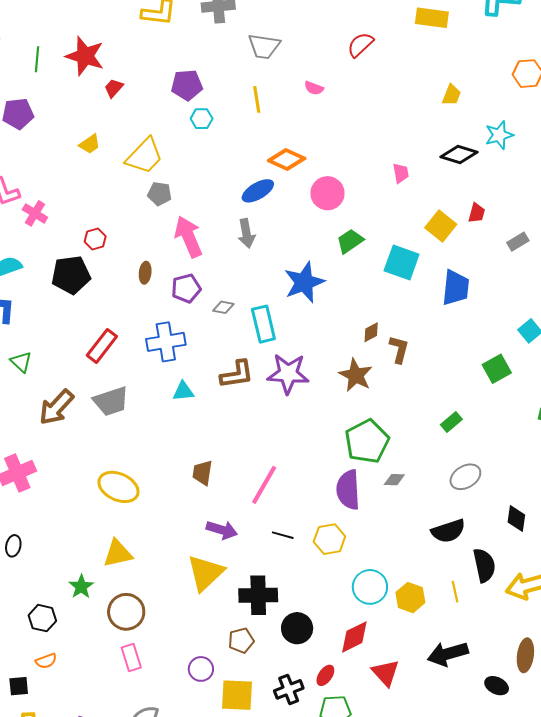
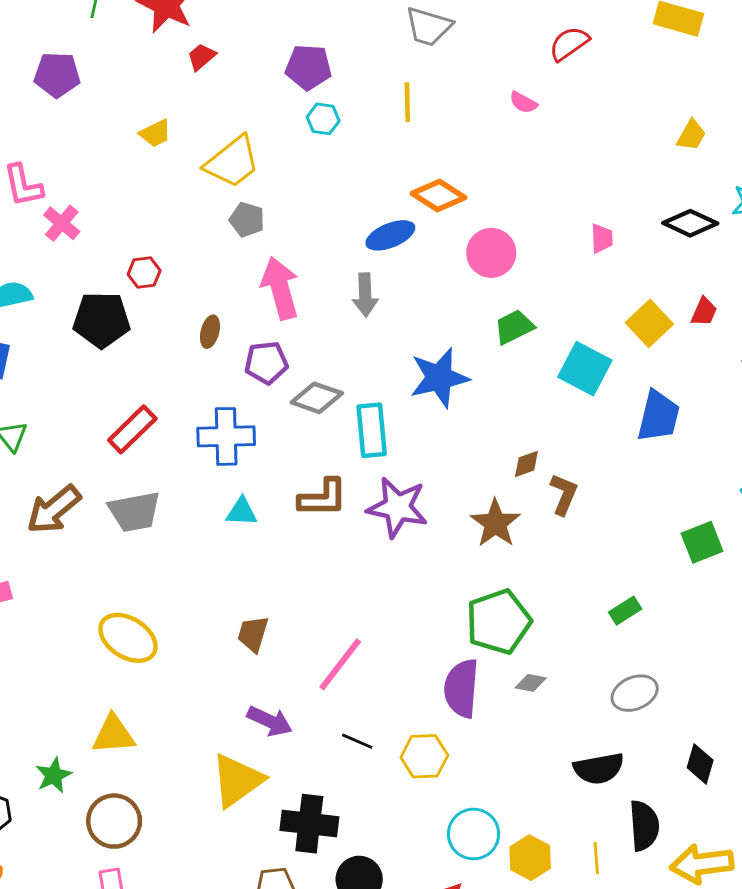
pink semicircle: (314, 88) -> (523, 102), moved
gray diamond: (223, 307) -> (317, 398), size x1.6

